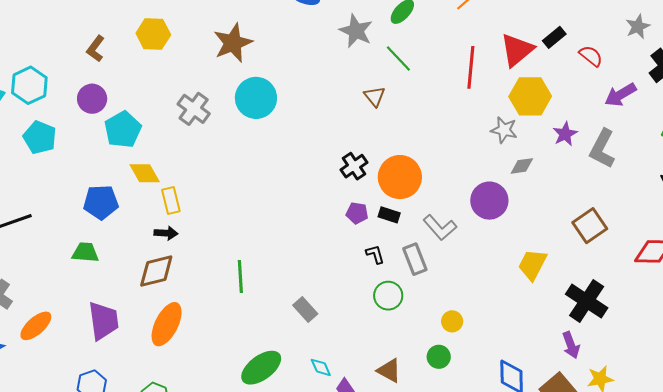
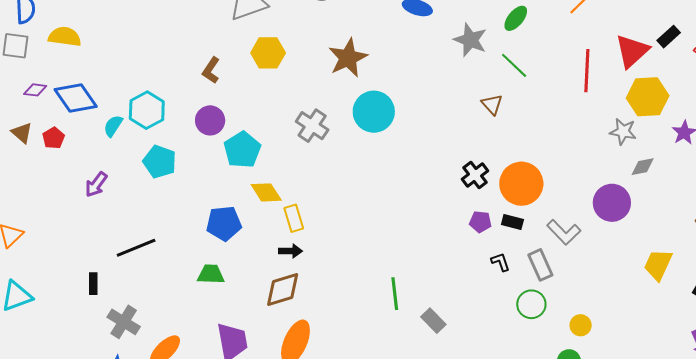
green line: (240, 277) -> (395, 294), moved
green circle: (388, 296) -> (531, 304), moved

